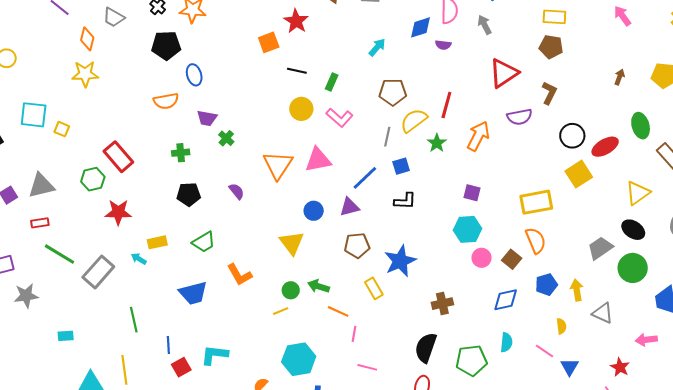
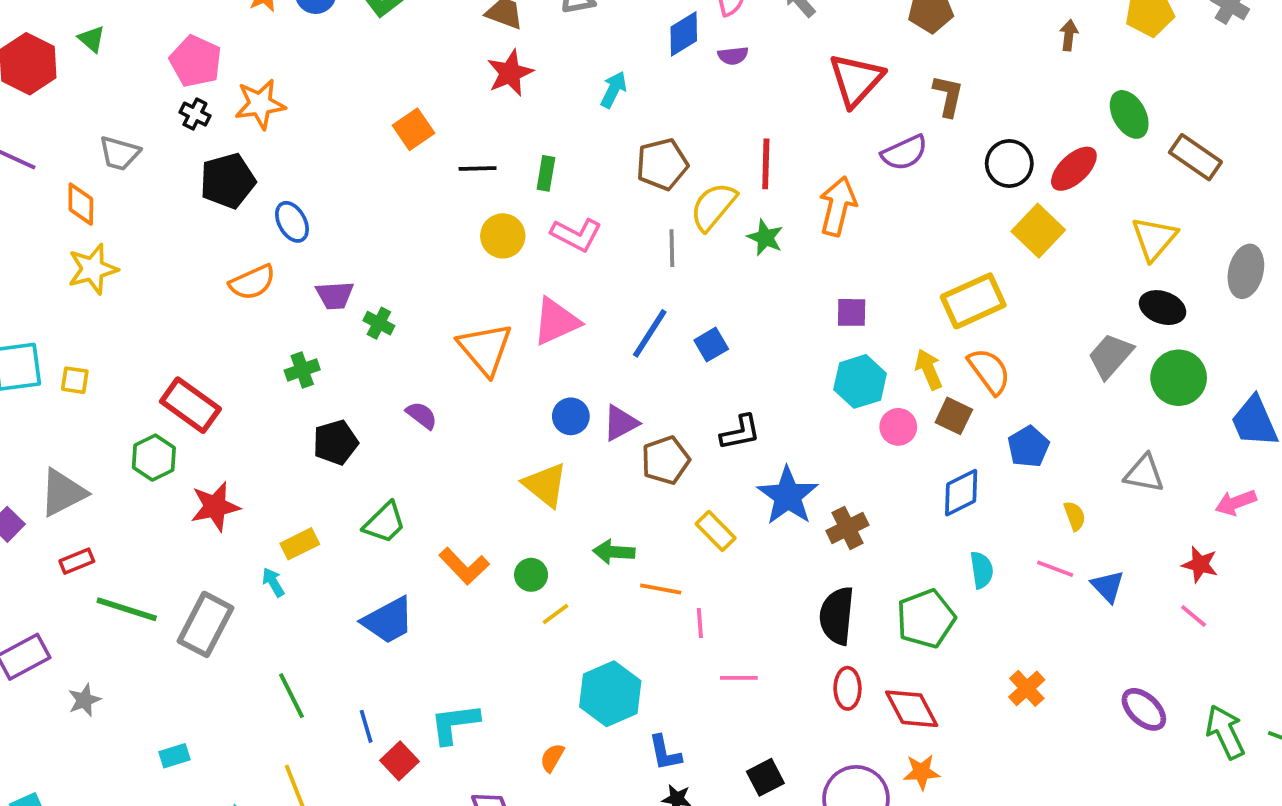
red star: (296, 21) -> (510, 73), moved, turned 30
blue square: (401, 166) -> (711, 345), moved
black L-shape: (405, 201) -> (740, 432), moved
purple triangle: (350, 207) -> (620, 423), moved
cyan arrow: (139, 259) -> (273, 582), turned 42
blue star: (400, 261) -> (788, 496), moved
green circle: (291, 290) -> (531, 575), moved
yellow arrow: (577, 290) -> (929, 369), moved
gray star: (26, 296) -> (84, 700), size x0.7

